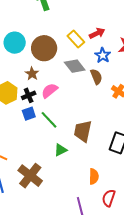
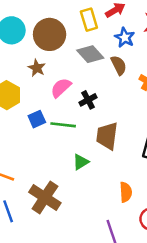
yellow rectangle: (76, 39) -> (89, 20), turned 30
black cross: (29, 95) -> (88, 100), moved
green line: (49, 120) -> (63, 125), turned -36

